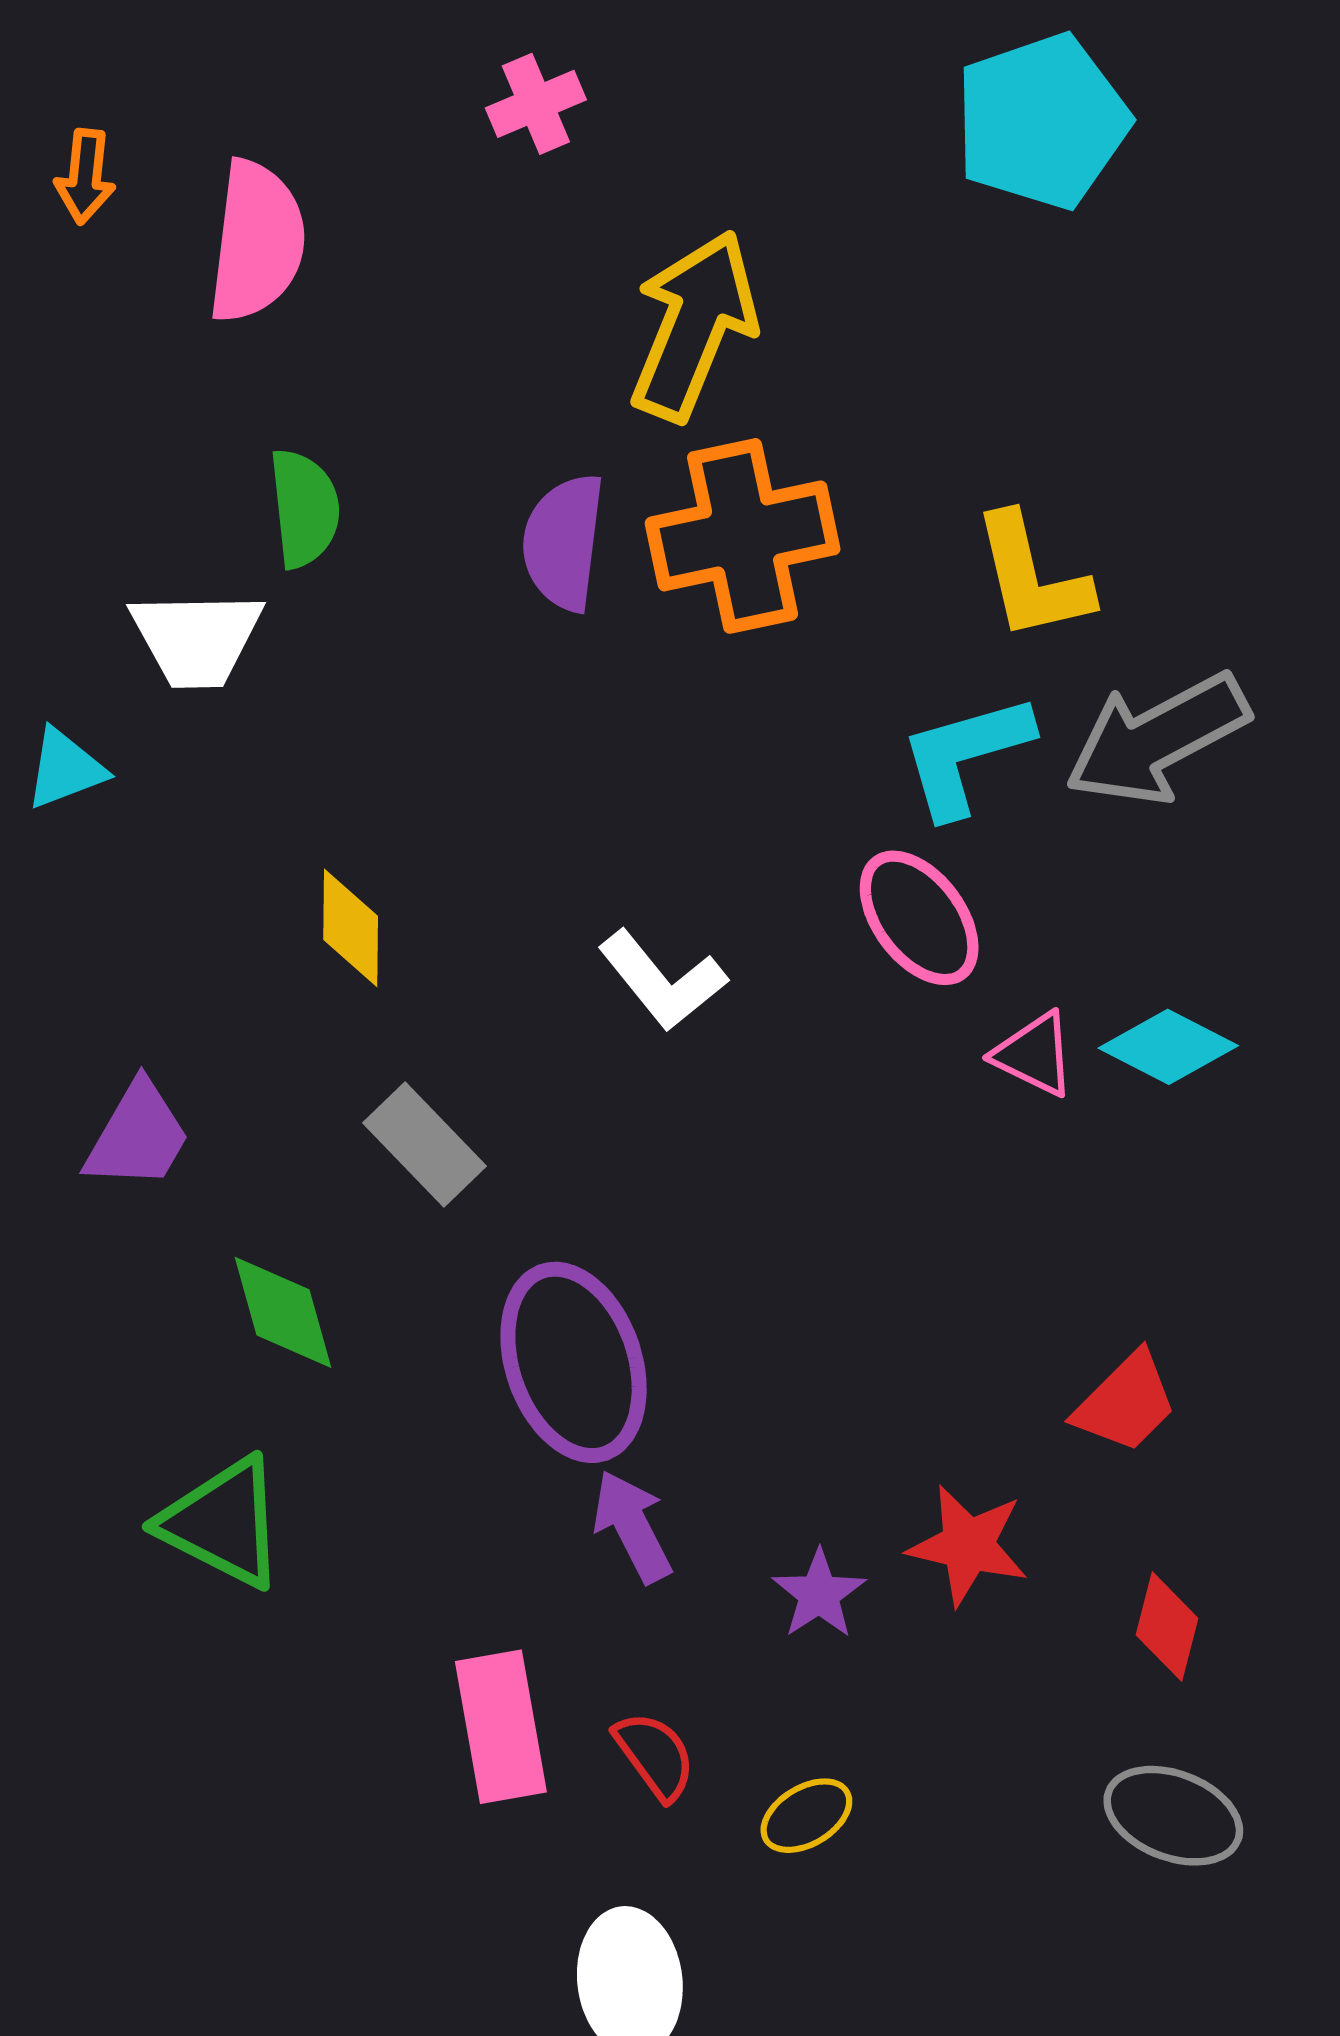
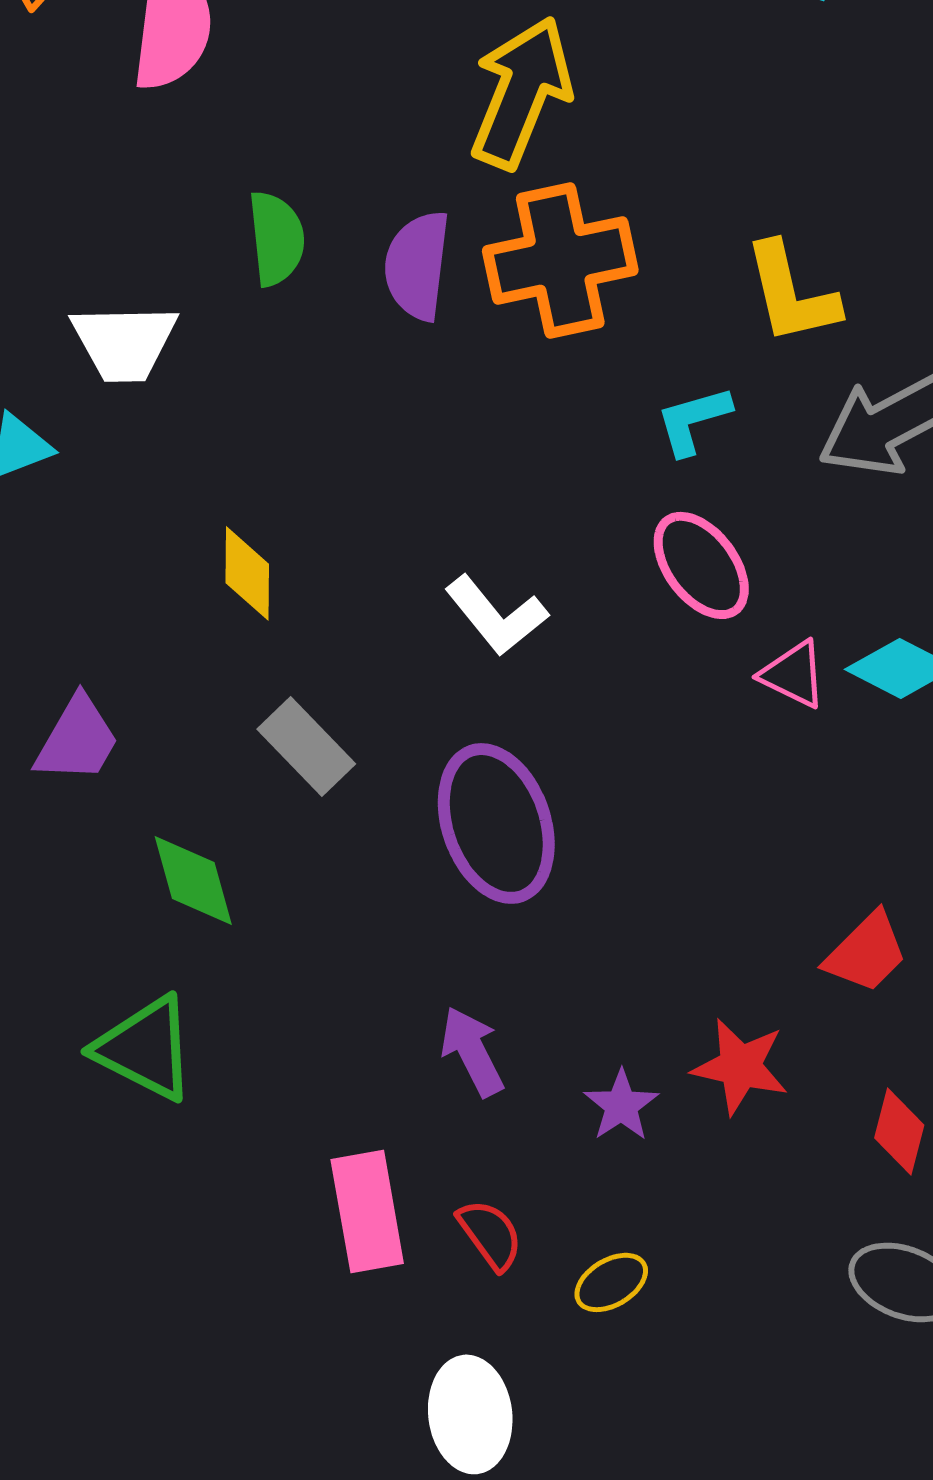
green semicircle: (304, 508) -> (276, 238), moved
cyan L-shape: (965, 755) -> (693, 420), moved, size x0.7
purple ellipse: (574, 1362) -> (496, 823), moved

